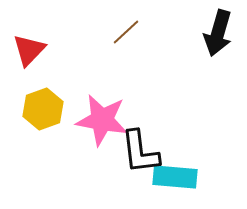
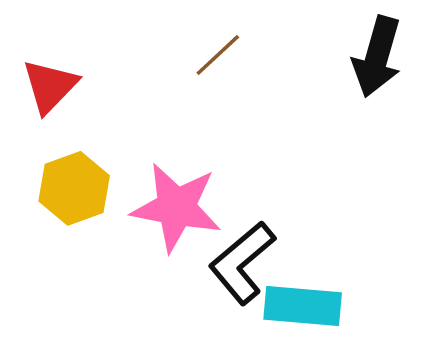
black L-shape: (140, 152) -> (242, 263), turned 57

